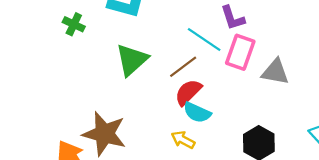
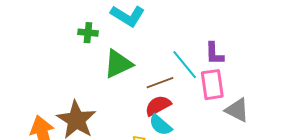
green cross: (74, 24) -> (88, 33), moved, turned -36
pink rectangle: (240, 52) -> (212, 85), turned -44

